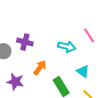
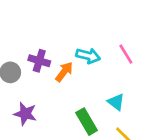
cyan arrow: (67, 47) -> (88, 56), moved
orange arrow: (40, 68) -> (64, 72), moved

